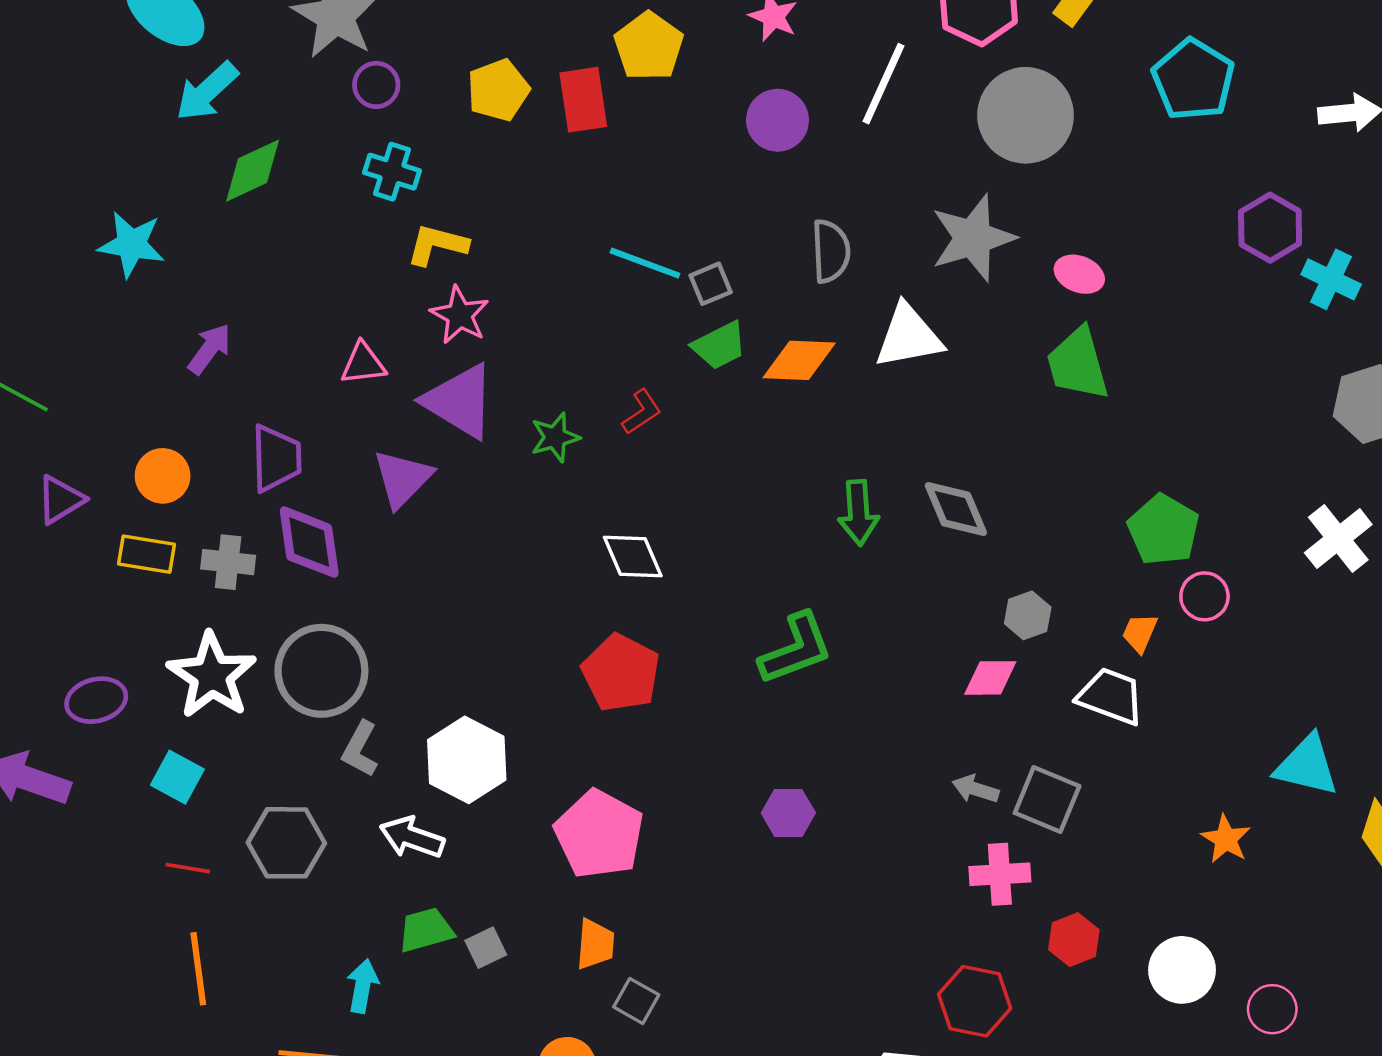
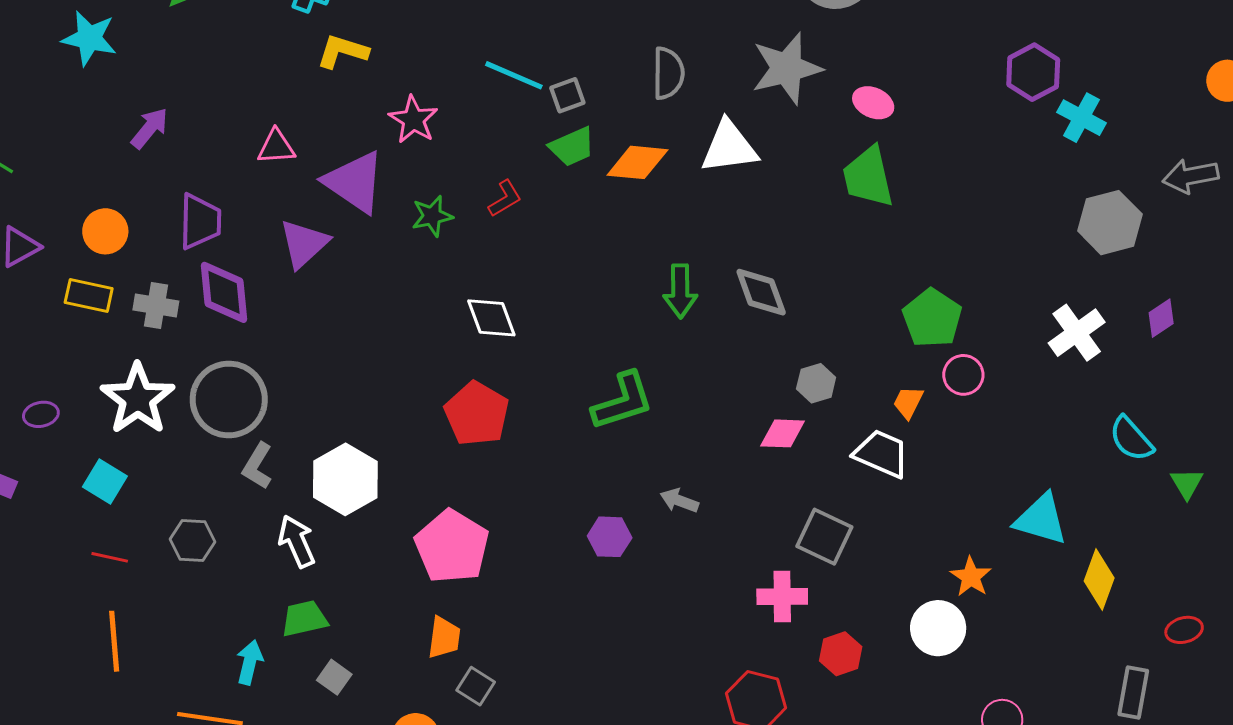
pink star: (460, 315) -> (413, 120), moved
purple ellipse: (96, 700) -> (41, 414), size x0.7
gray arrow: (975, 789) -> (679, 501), moved
white arrow: (412, 837) -> (297, 541), turned 44
gray hexagon: (286, 843) -> (192, 540), size x0.7
gray square: (486, 948) -> (334, 677), moved, turned -32
white circle: (1182, 970) -> (938, 628), moved

